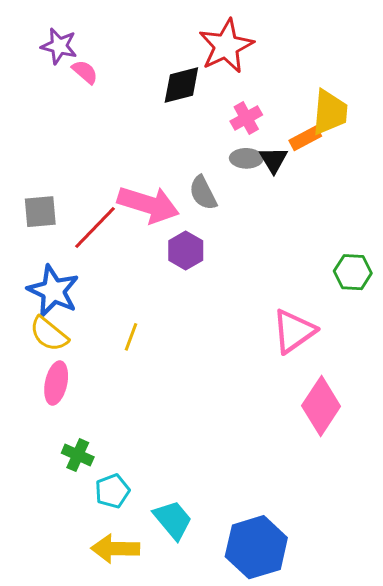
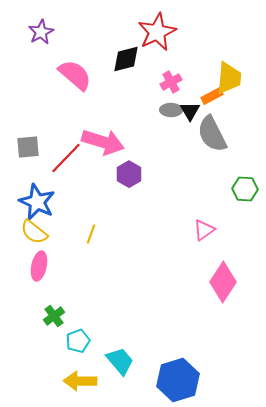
purple star: (59, 46) -> (41, 32), turned 30
pink semicircle: (85, 72) -> (75, 75), moved, size x1.8
gray semicircle: (203, 193) -> (212, 134), moved, size x1.5
pink triangle: (294, 331) -> (204, 230), size x0.7
green cross: (78, 455) -> (54, 316), turned 30

